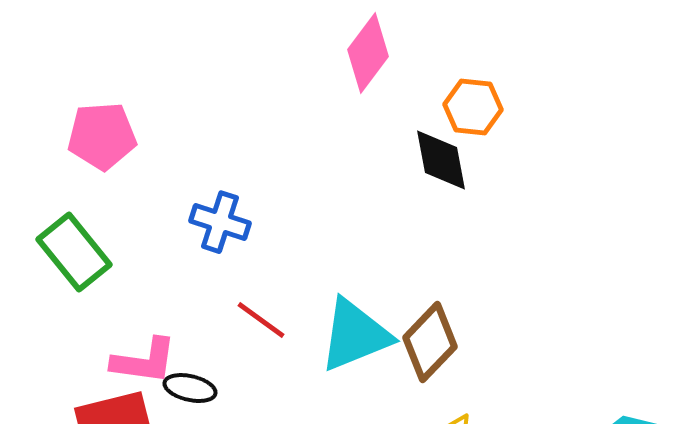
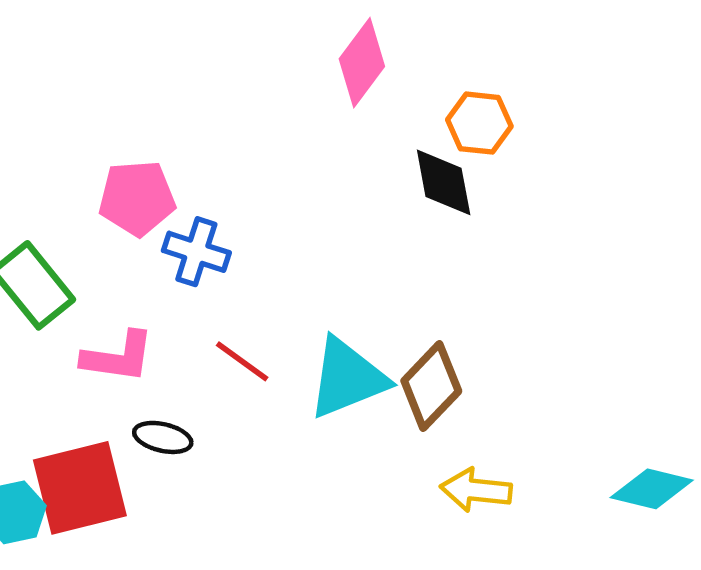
pink pentagon: (102, 136) -> (137, 198), moved
pink L-shape: (144, 361) -> (118, 357), moved

